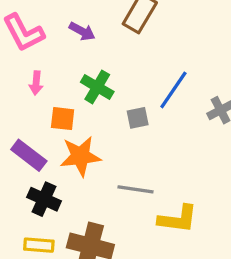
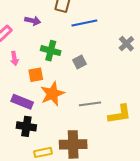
blue line: (173, 90) -> (84, 23), moved, turned 60
black cross: (44, 199) -> (26, 126), moved

